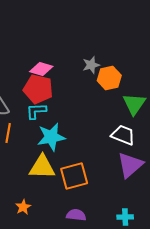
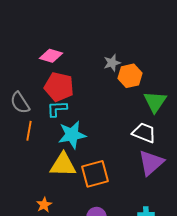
pink diamond: (41, 69) -> (51, 56), moved

